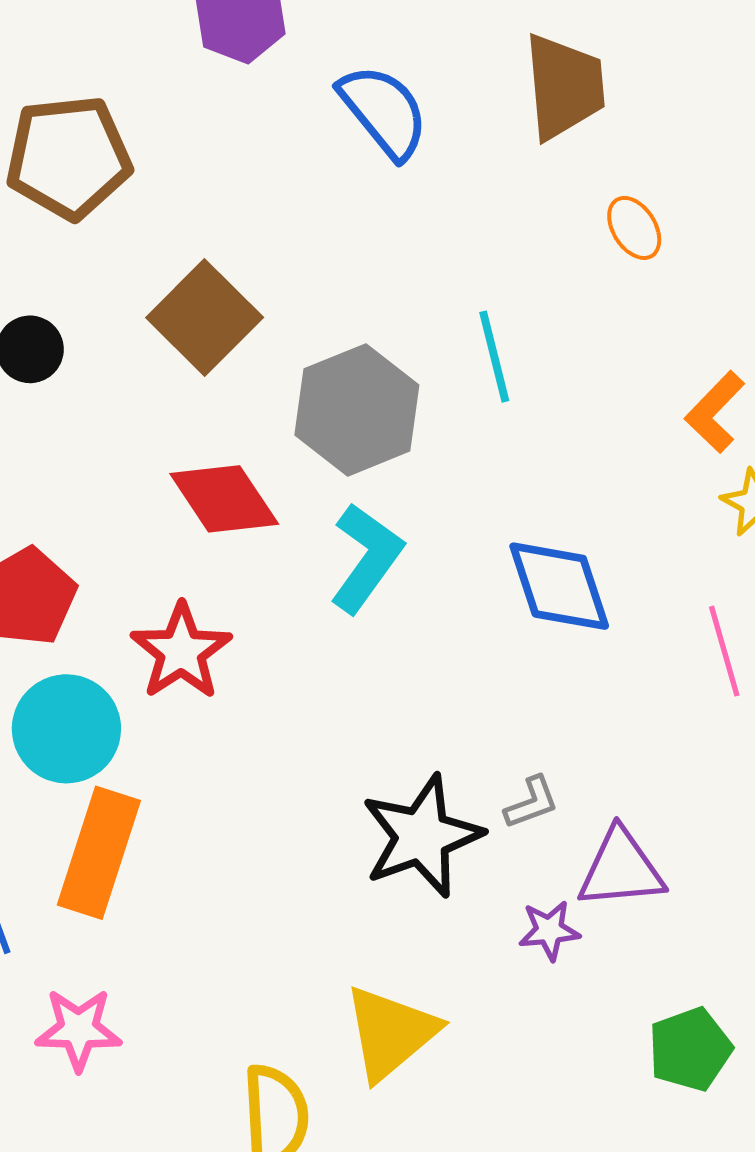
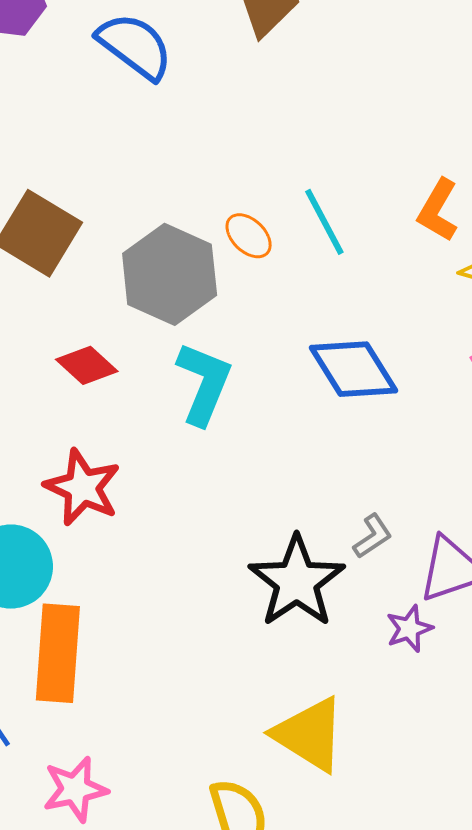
orange ellipse: (634, 228) -> (249, 236), moved
cyan line: (494, 357) -> (324, 222), moved
red diamond: (224, 499) -> (87, 365), size x0.7
yellow triangle: (391, 1033) -> (309, 734), turned -34

